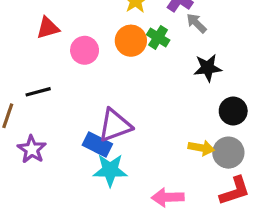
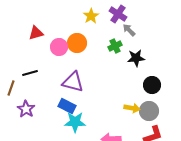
green cross: (158, 37) -> (115, 46), moved, turned 32
orange circle: (131, 41) -> (77, 43), moved
purple triangle: (115, 125) -> (73, 82), moved, turned 35

